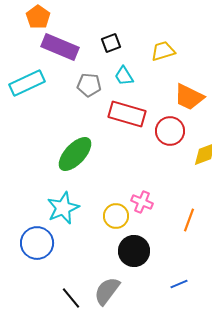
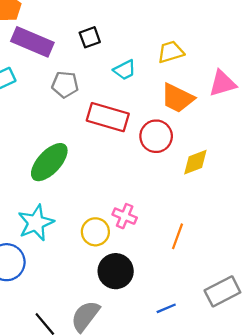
yellow trapezoid: (163, 51) -> (171, 52), moved
cyan trapezoid: (124, 76) -> (125, 70), moved, turned -85

